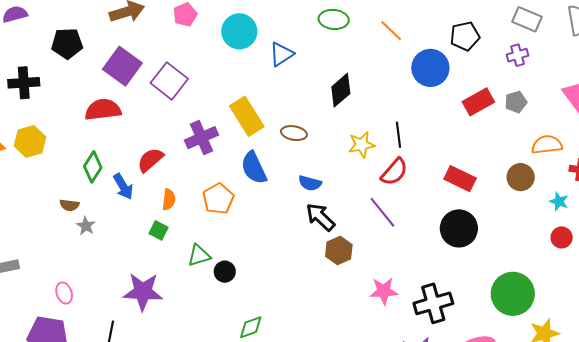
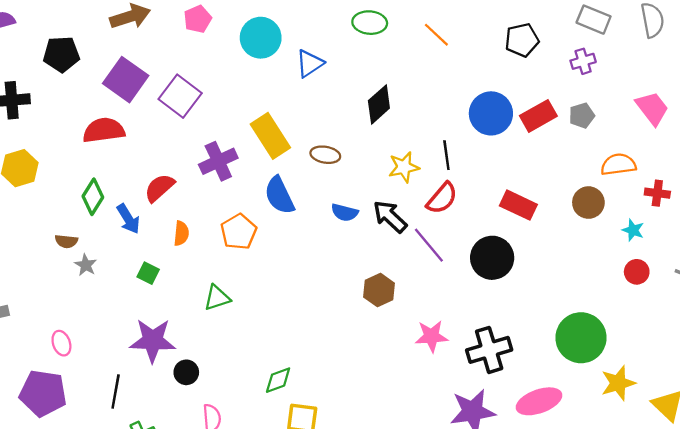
blue circle: (430, 68) -> (491, 113), moved
black arrow: (320, 217) -> (390, 216), moved
black circle: (459, 228) -> (492, 258), moved
green square: (158, 230) -> (148, 273), moved
black circle: (225, 272) -> (186, 372), moved

